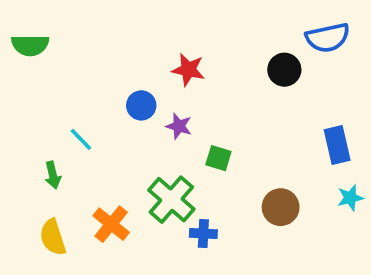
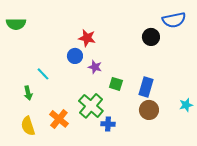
red star: (188, 70) -> (87, 38), moved
blue rectangle: (337, 145) -> (146, 87), moved, turned 30

